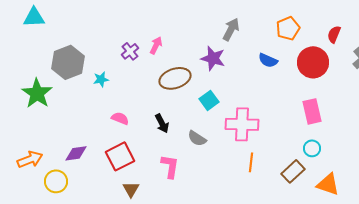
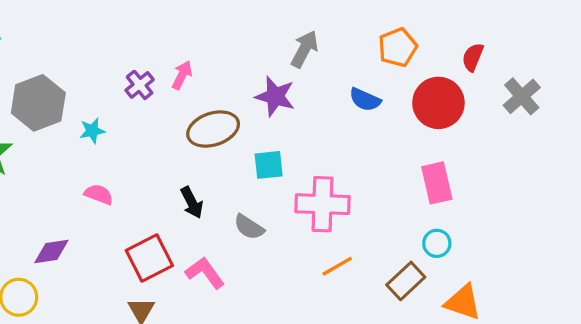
cyan square: (209, 100) -> (269, 165), turned 30
pink semicircle: (120, 118) -> (99, 194), moved
red square: (120, 156) -> (149, 258), moved
orange line: (251, 162) -> (337, 266), turned 54
pink L-shape: (170, 166) -> (205, 273), turned -45

